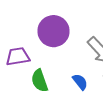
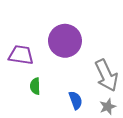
green semicircle: (40, 81) -> (35, 86), size x0.7

